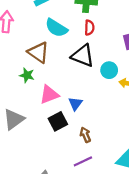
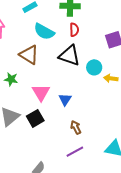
green star: (27, 75) -> (11, 79), moved
pink triangle: (49, 95) -> (41, 92), turned -36
black square: (58, 121) -> (35, 118), moved

